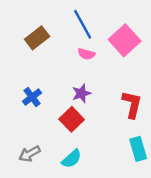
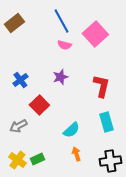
brown rectangle: (37, 38) -> (14, 23), moved
red square: (72, 119) -> (39, 105), moved
cyan semicircle: (72, 159) -> (71, 130), moved

